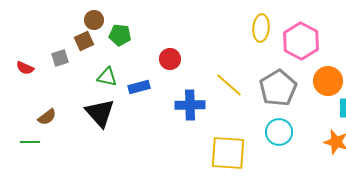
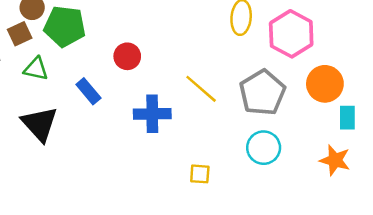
green pentagon: (120, 35) -> (65, 26), size x1.5
green triangle: (107, 77) -> (36, 69), moved
blue rectangle: (139, 87) -> (88, 91), turned 65
yellow square: (228, 153) -> (200, 174), size x0.5

